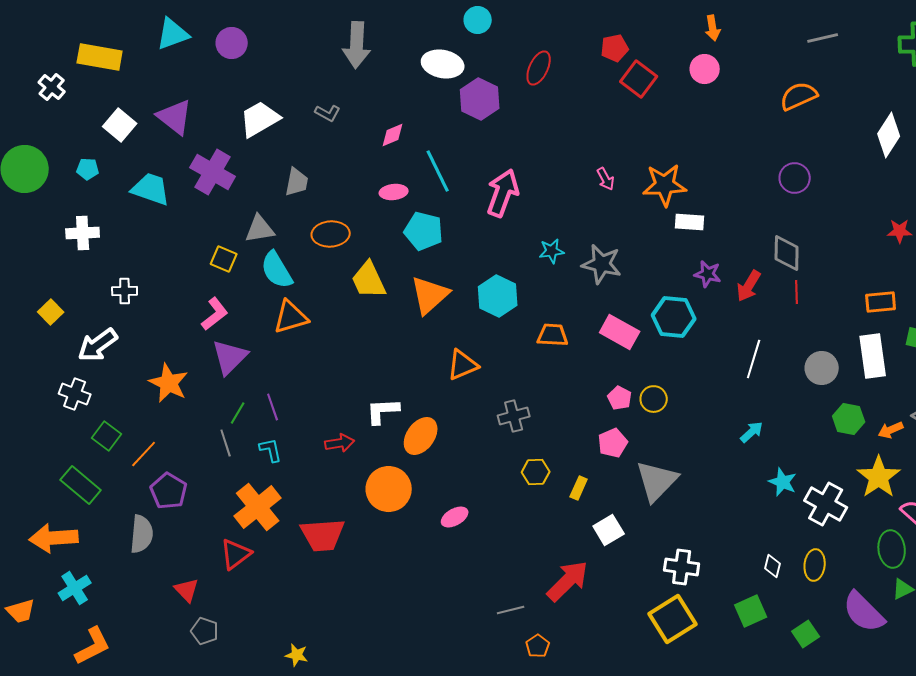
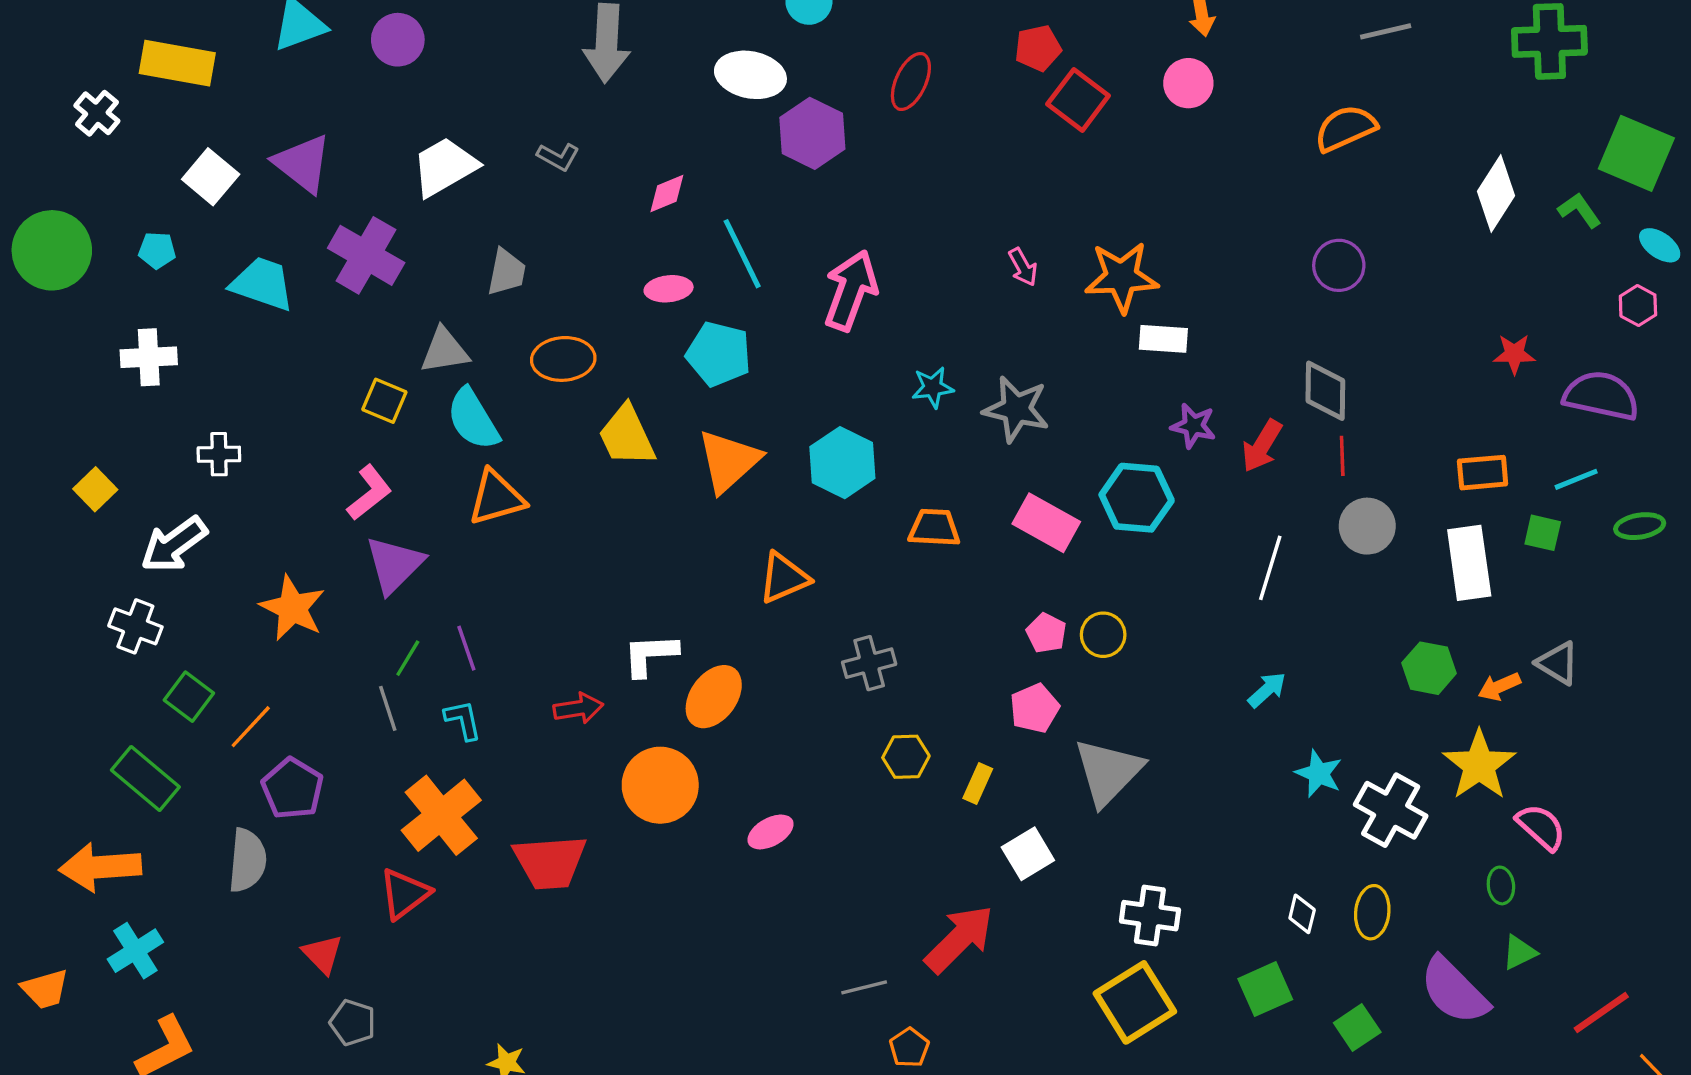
gray circle: (822, 368) -> (1367, 526), moved
green ellipse: (892, 549) -> (1501, 885), size x0.6

